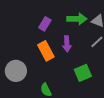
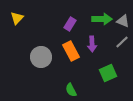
gray circle: (16, 71) -> (41, 57), moved

